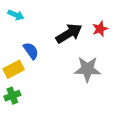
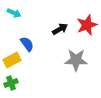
red star: (100, 29) -> (87, 25), size x1.5
black arrow: (69, 33) -> (60, 29), size x0.7

